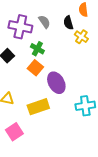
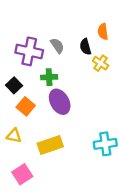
green cross: (37, 49) -> (49, 77), turned -32
orange square: (35, 68) -> (26, 106), moved
purple ellipse: (56, 83) -> (60, 102), moved

